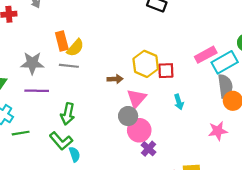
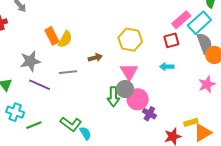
gray line: (69, 66) -> (68, 72), moved
red square: (166, 71) -> (171, 40), moved
brown arrow: (115, 79) -> (95, 58), moved
purple line: (37, 91) -> (40, 85), turned 35
cyan arrow: (179, 102) -> (167, 67), turned 120
green arrow: (68, 114) -> (113, 97), moved

